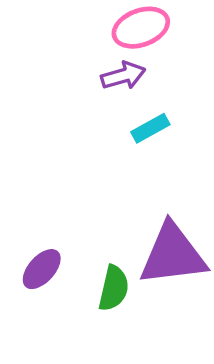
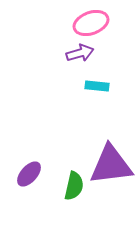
cyan rectangle: (150, 128) -> (97, 86), turned 35

